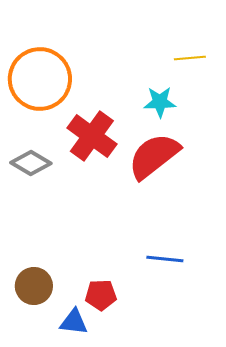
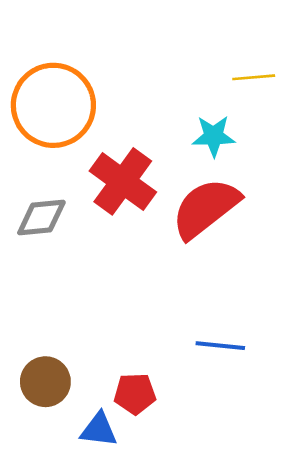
gray diamond: (31, 163) -> (41, 217), turned -36

